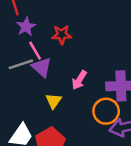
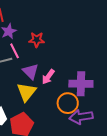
purple triangle: (42, 67) -> (31, 71), moved
yellow triangle: (54, 101) -> (27, 92), size x1.5

